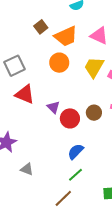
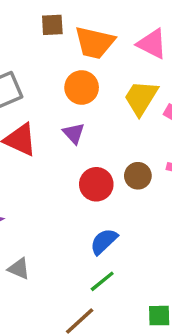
brown square: (41, 27) -> (52, 25), turned 32
orange trapezoid: (66, 36) -> (95, 43), turned 35
purple triangle: (53, 107) -> (74, 133), moved

